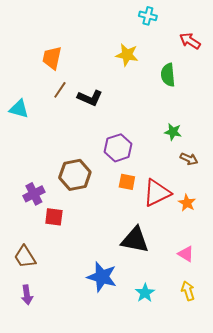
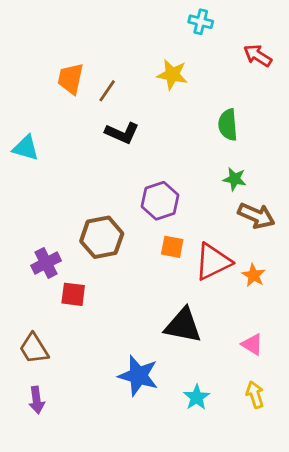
green semicircle: (168, 75) -> (228, 125), moved
brown line: (60, 90) -> (107, 91), moved
brown arrow: (189, 159) -> (256, 216), size x1.5

